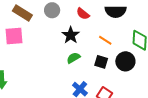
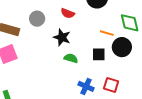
orange line: (105, 40) -> (107, 33), moved
green semicircle: (73, 58) -> (71, 58), turned 64

